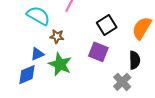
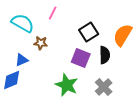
black semicircle: (135, 60) -> (105, 55), moved
green star: (60, 64) -> (67, 85), moved

